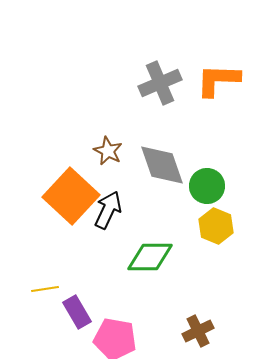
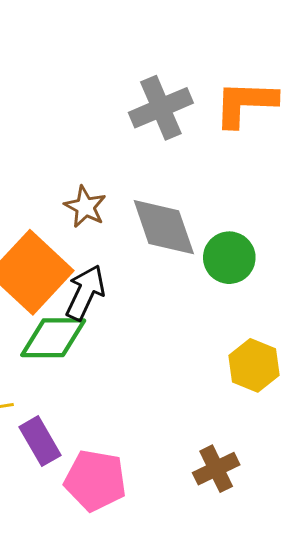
yellow hexagon: (216, 226) -> (254, 365), moved
green diamond: (150, 257) -> (53, 338), moved

